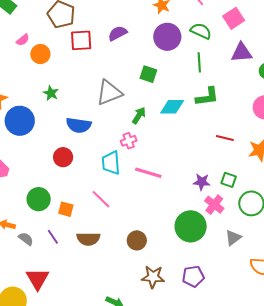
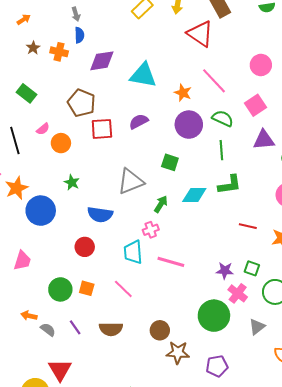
orange square: (66, 209) -> (87, 288), moved
brown star: (153, 277) -> (178, 353), moved

